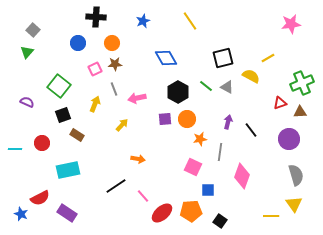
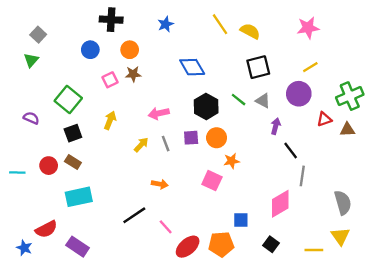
pink star: (291, 24) -> (308, 28), moved
yellow semicircle: (251, 76) -> (250, 31), moved
gray line: (114, 89) -> (166, 144), moved
purple arrow: (228, 122) -> (276, 126), moved
brown rectangle: (77, 135) -> (73, 162), moved
purple circle: (289, 139) -> (299, 94), moved
gray line: (220, 152) -> (302, 176), moved
pink square: (193, 167) -> (212, 181), moved
pink diamond: (242, 176) -> (280, 204), turned 40
black square: (220, 221) -> (271, 244), moved

